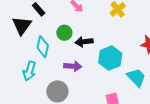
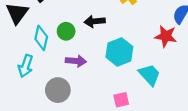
green circle: (64, 33) -> (66, 31), moved
black arrow: (84, 42) -> (95, 21), moved

